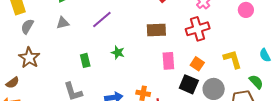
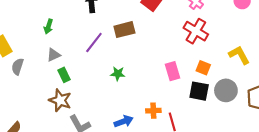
red cross: (198, 29) -> (196, 31), turned -30
brown rectangle: (156, 30) -> (124, 30), moved
brown star: (29, 58) -> (60, 100), moved
green rectangle: (85, 60) -> (64, 75), moved

